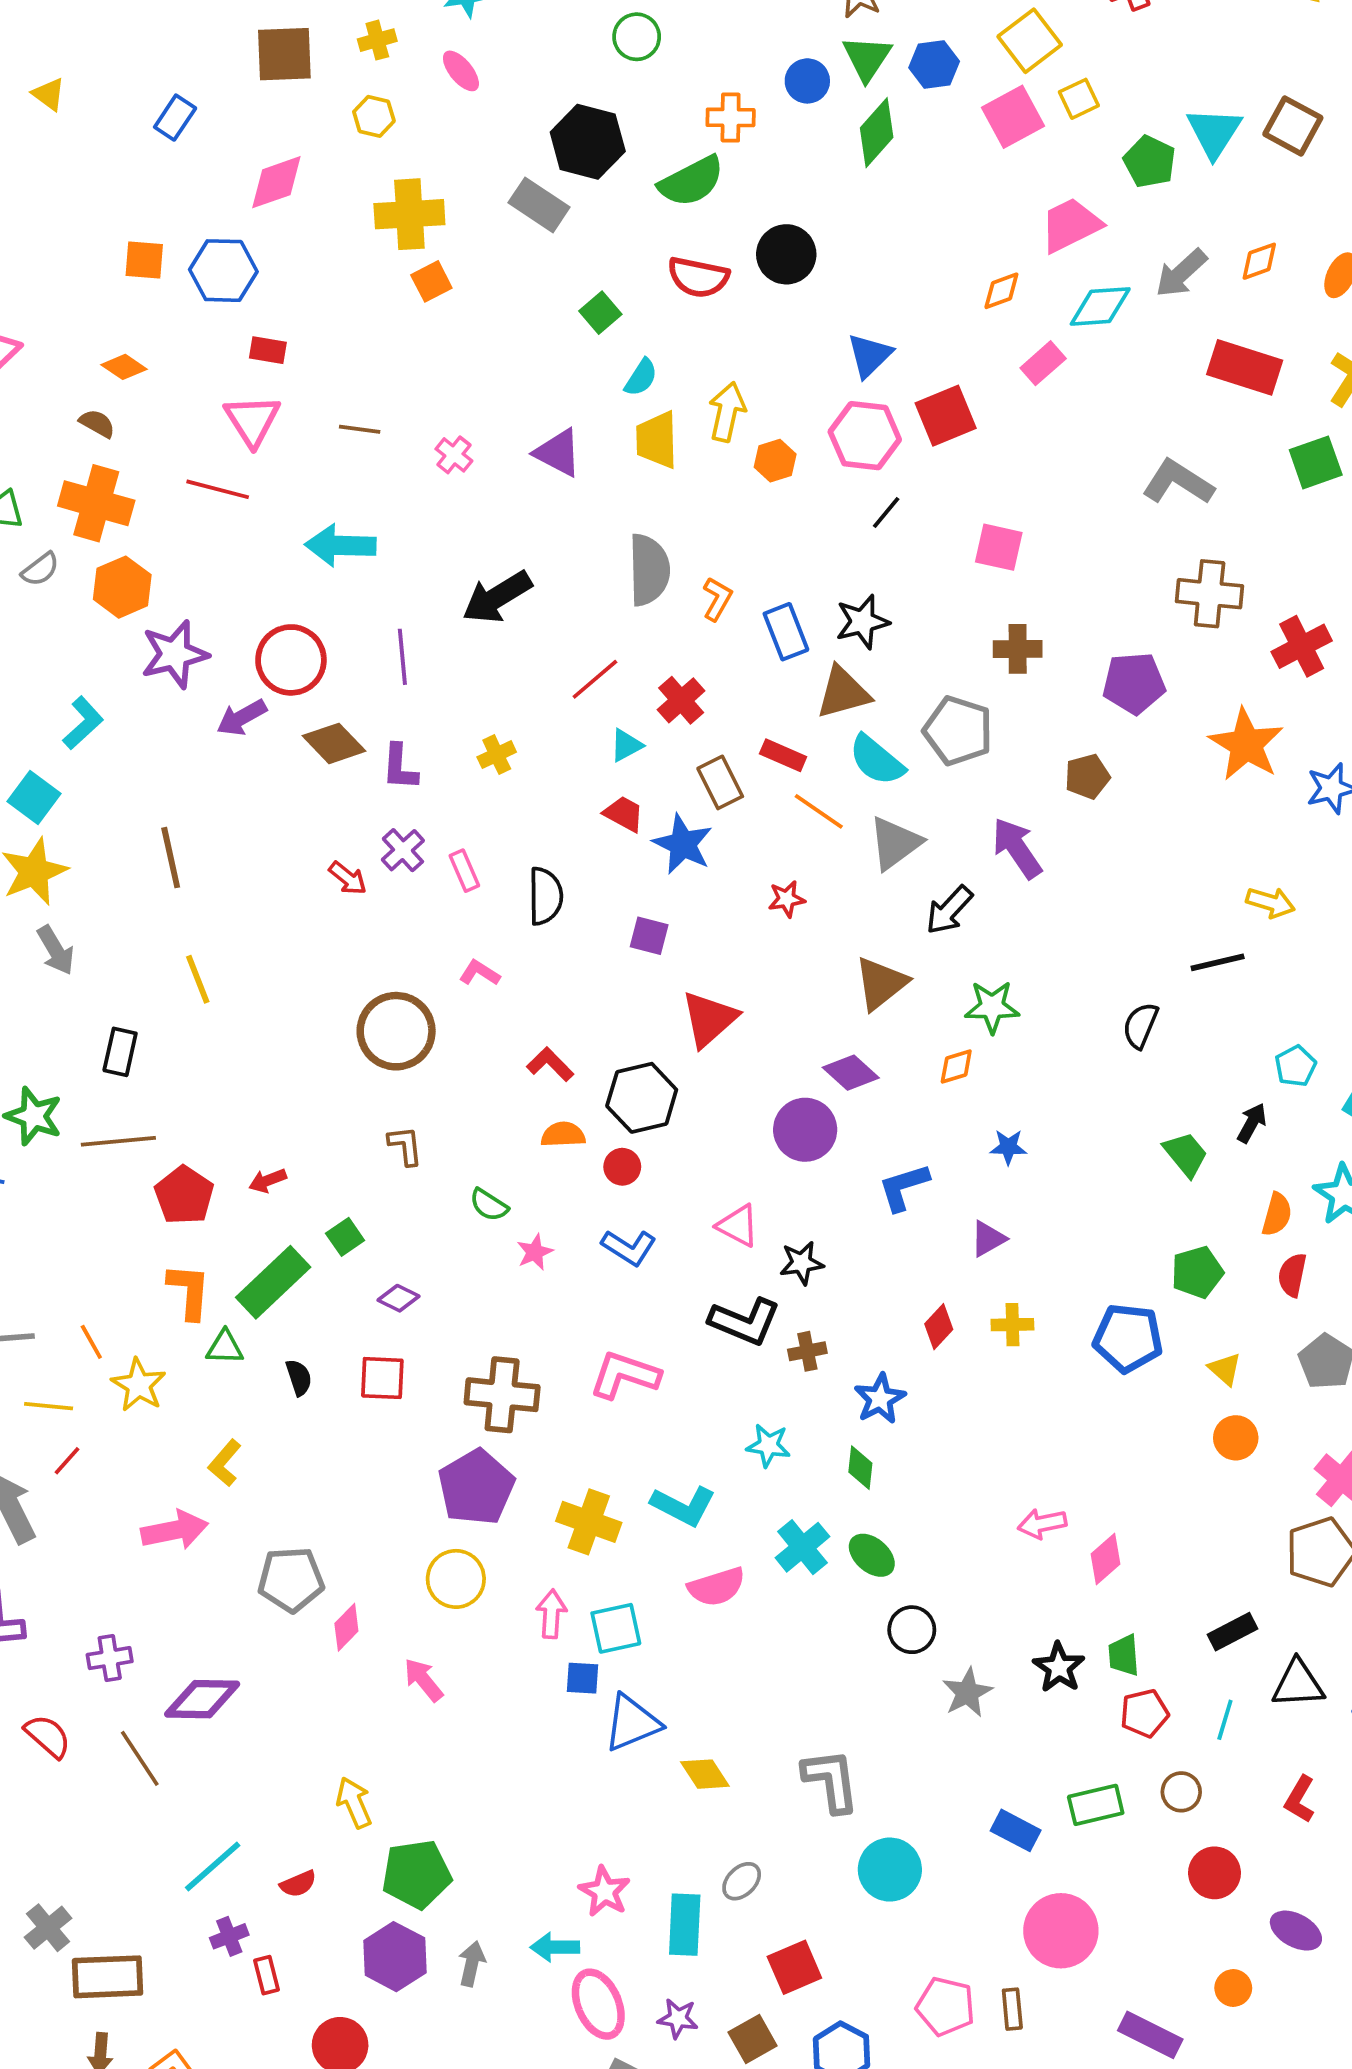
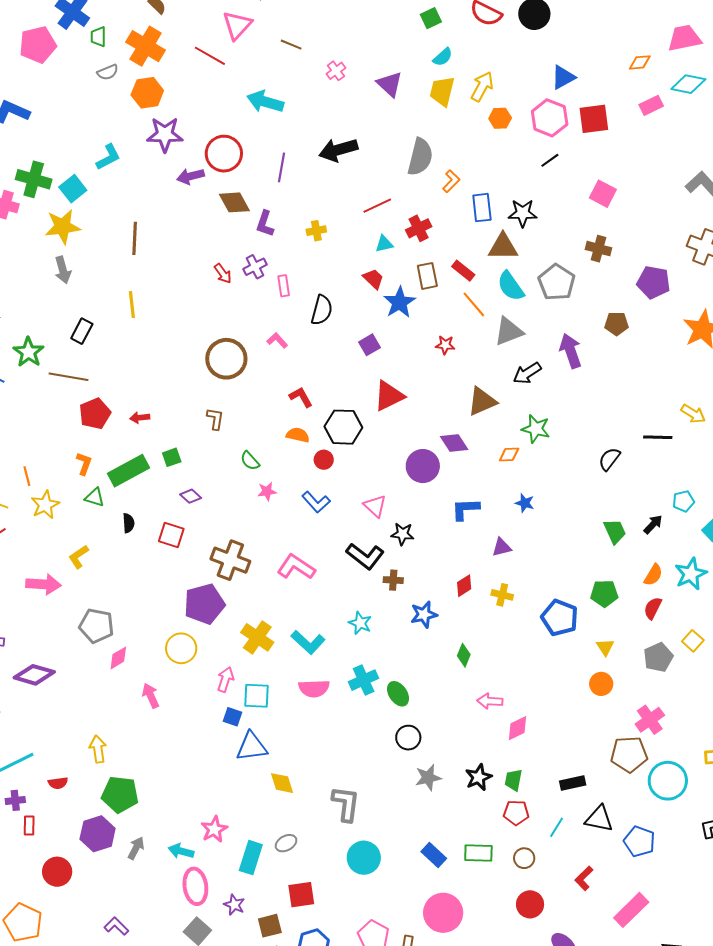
purple square: (649, 936) -> (370, 345), turned 30
orange L-shape: (189, 1291) -> (84, 464), size x0.7
green diamond: (860, 1468) -> (464, 655), moved

